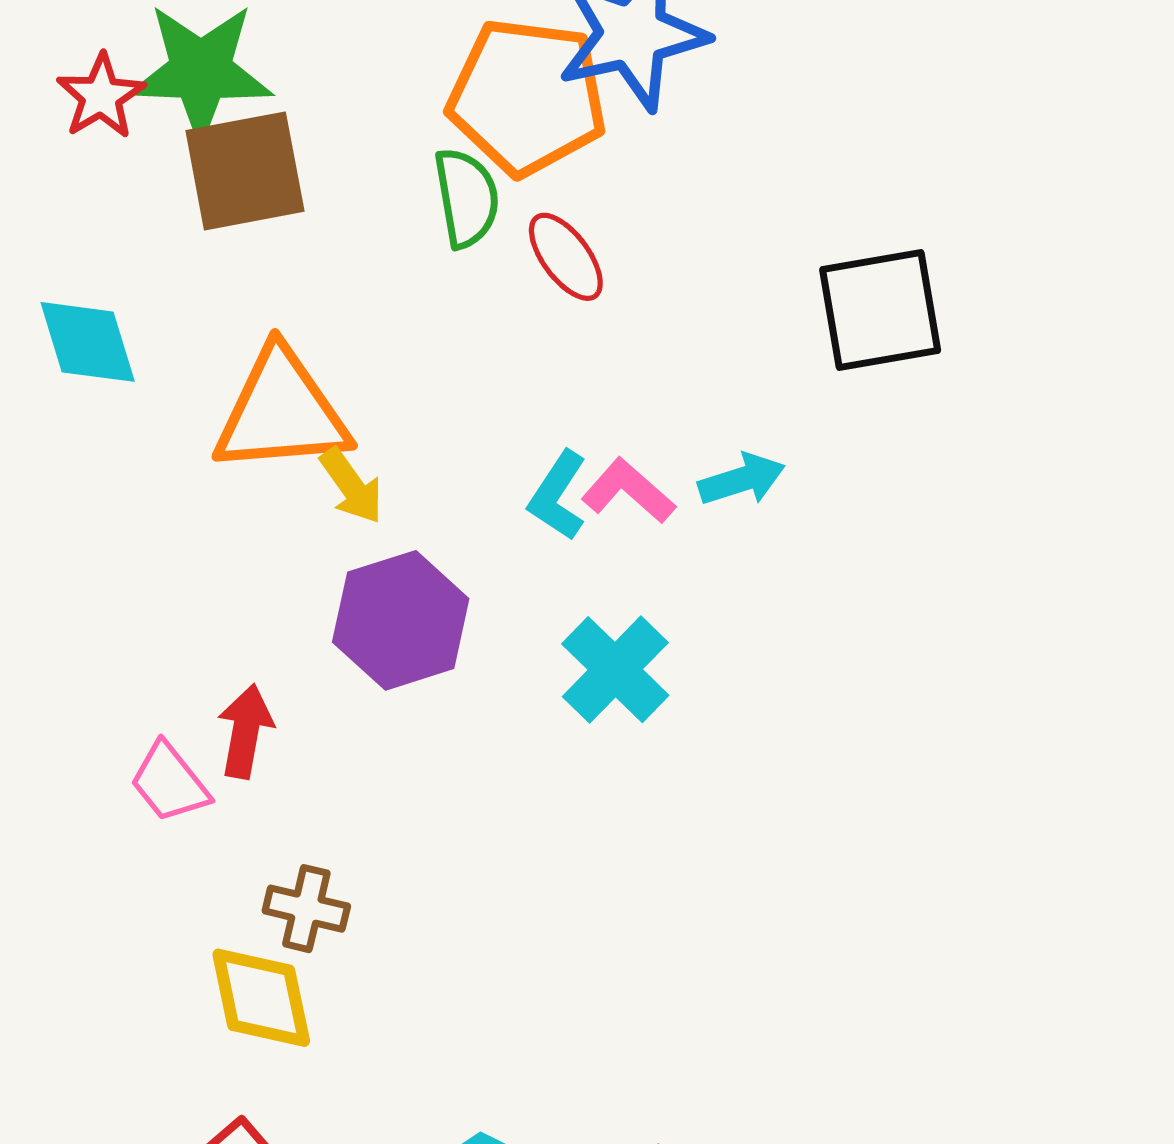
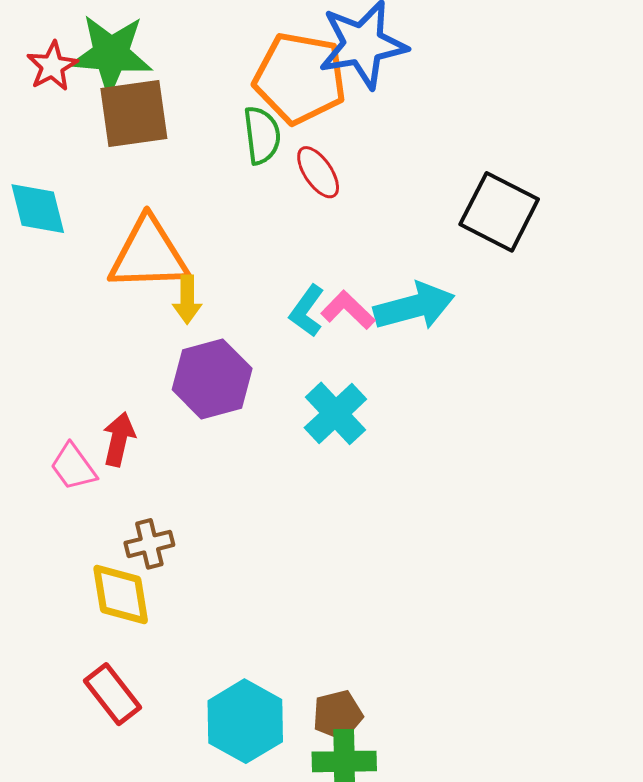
black square: (880, 310) -> (499, 212), turned 34
cyan arrow: (742, 479) -> (414, 306), size x1.6
yellow arrow: (352, 486) -> (187, 300), turned 33
brown cross: (306, 909) -> (149, 544), turned -30

